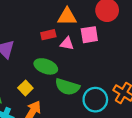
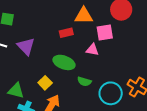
pink triangle: (67, 44) -> (92, 50), moved
green semicircle: (67, 87) -> (84, 81), size x0.6

